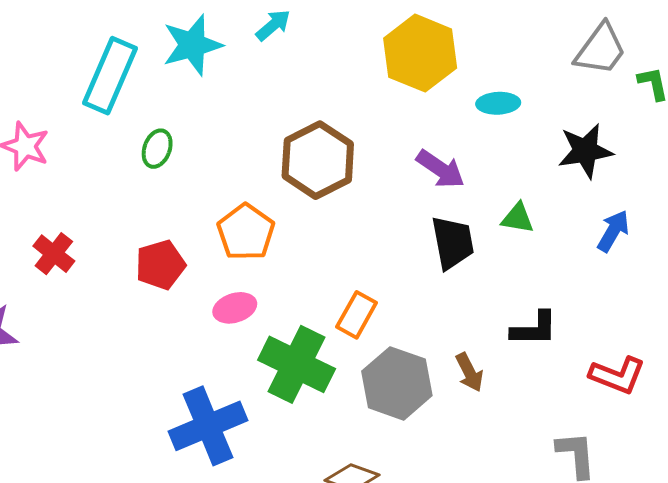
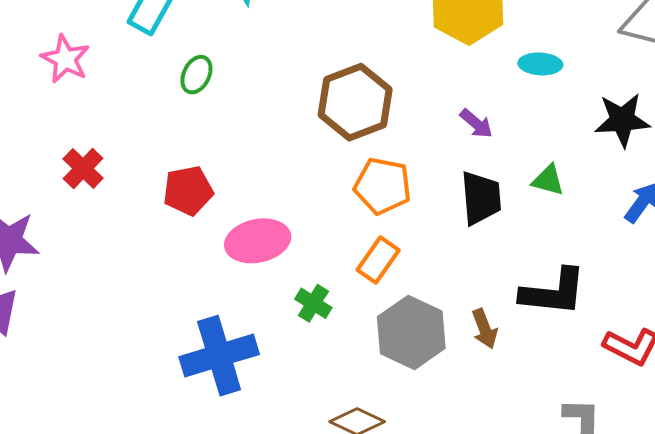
purple arrow: (441, 169) -> (476, 124), size x0.7
orange pentagon: (246, 232) -> (383, 186), moved, turned -30
pink ellipse: (235, 308) -> (258, 241), size x1.5
black L-shape: (534, 329) -> (553, 292), size x1.4
green cross: (297, 364) -> (313, 303), size x0.5

